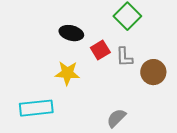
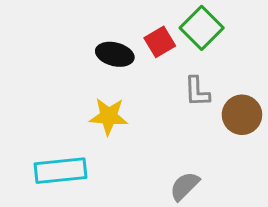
red square: (100, 50) -> (160, 42), moved

